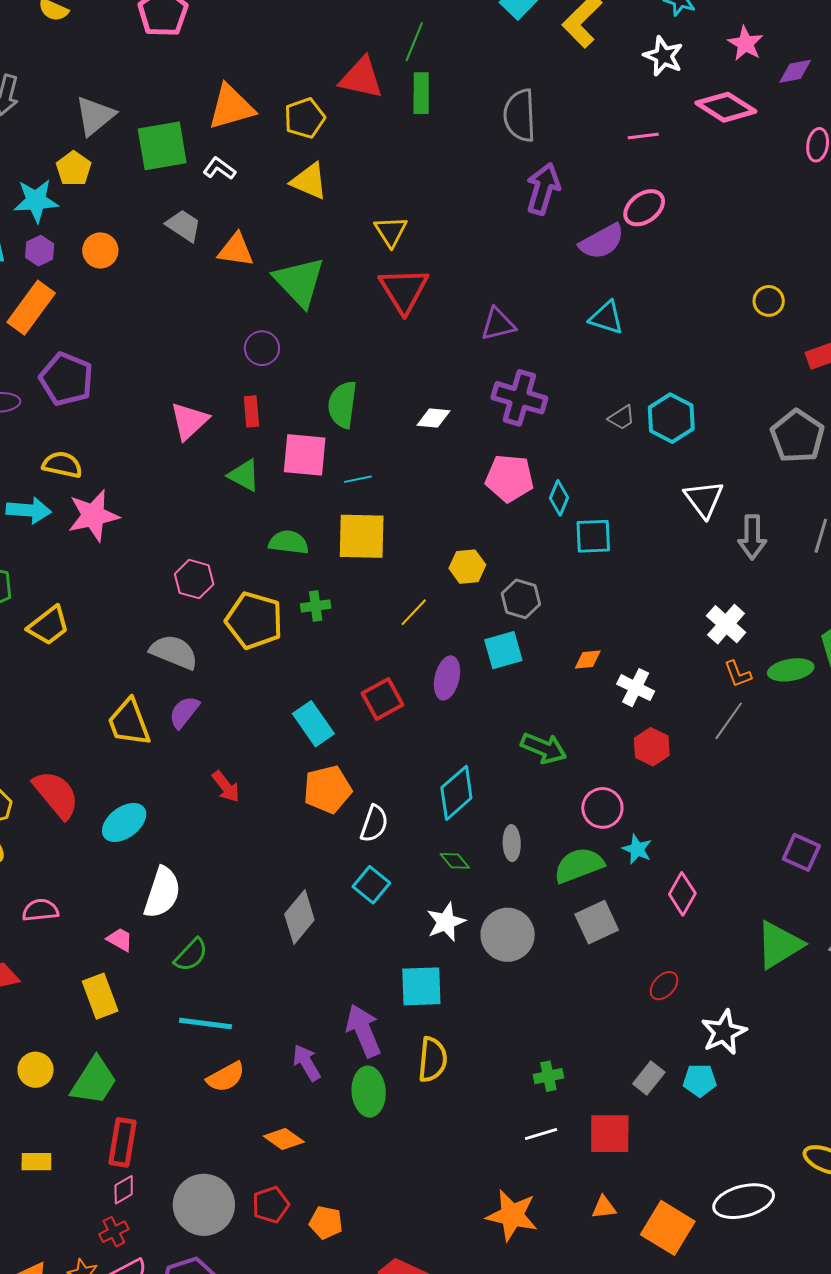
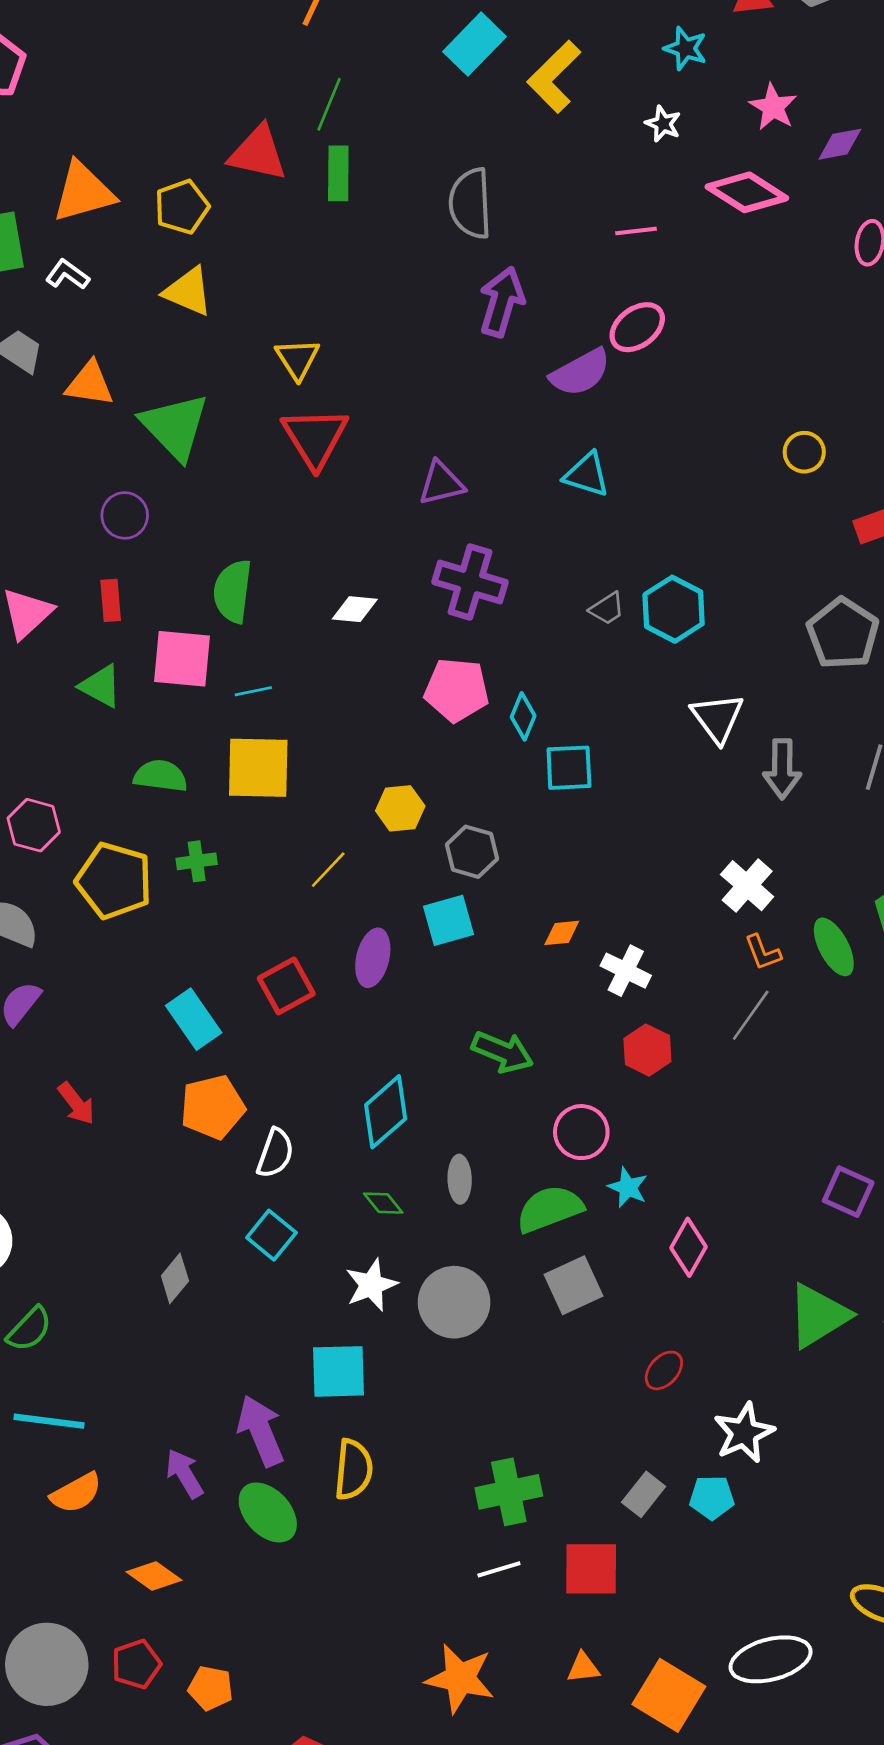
white star: (663, 56) -> (663, 124), size x0.7
green ellipse: (791, 670) -> (834, 947), turned 72
gray diamond: (299, 917) -> (175, 1278), size x0.7
green cross: (548, 1076) -> (509, 1492), size x1.6
green ellipse: (369, 1092) -> (268, 1512), turned -39

